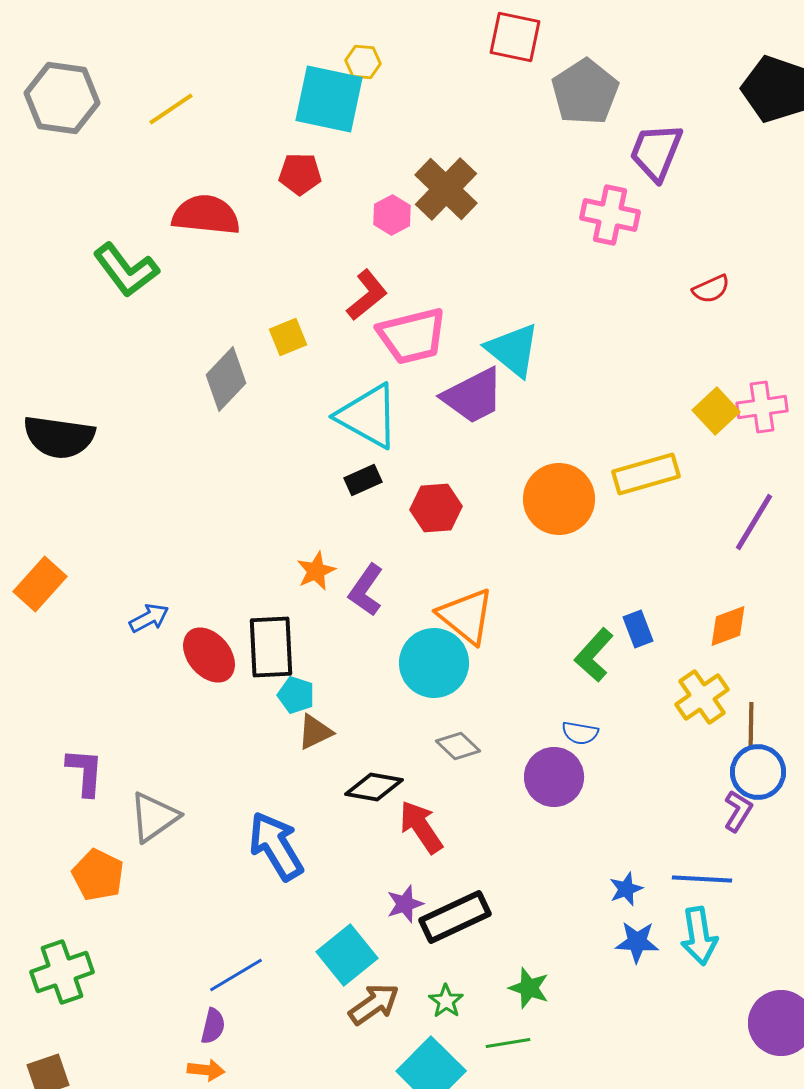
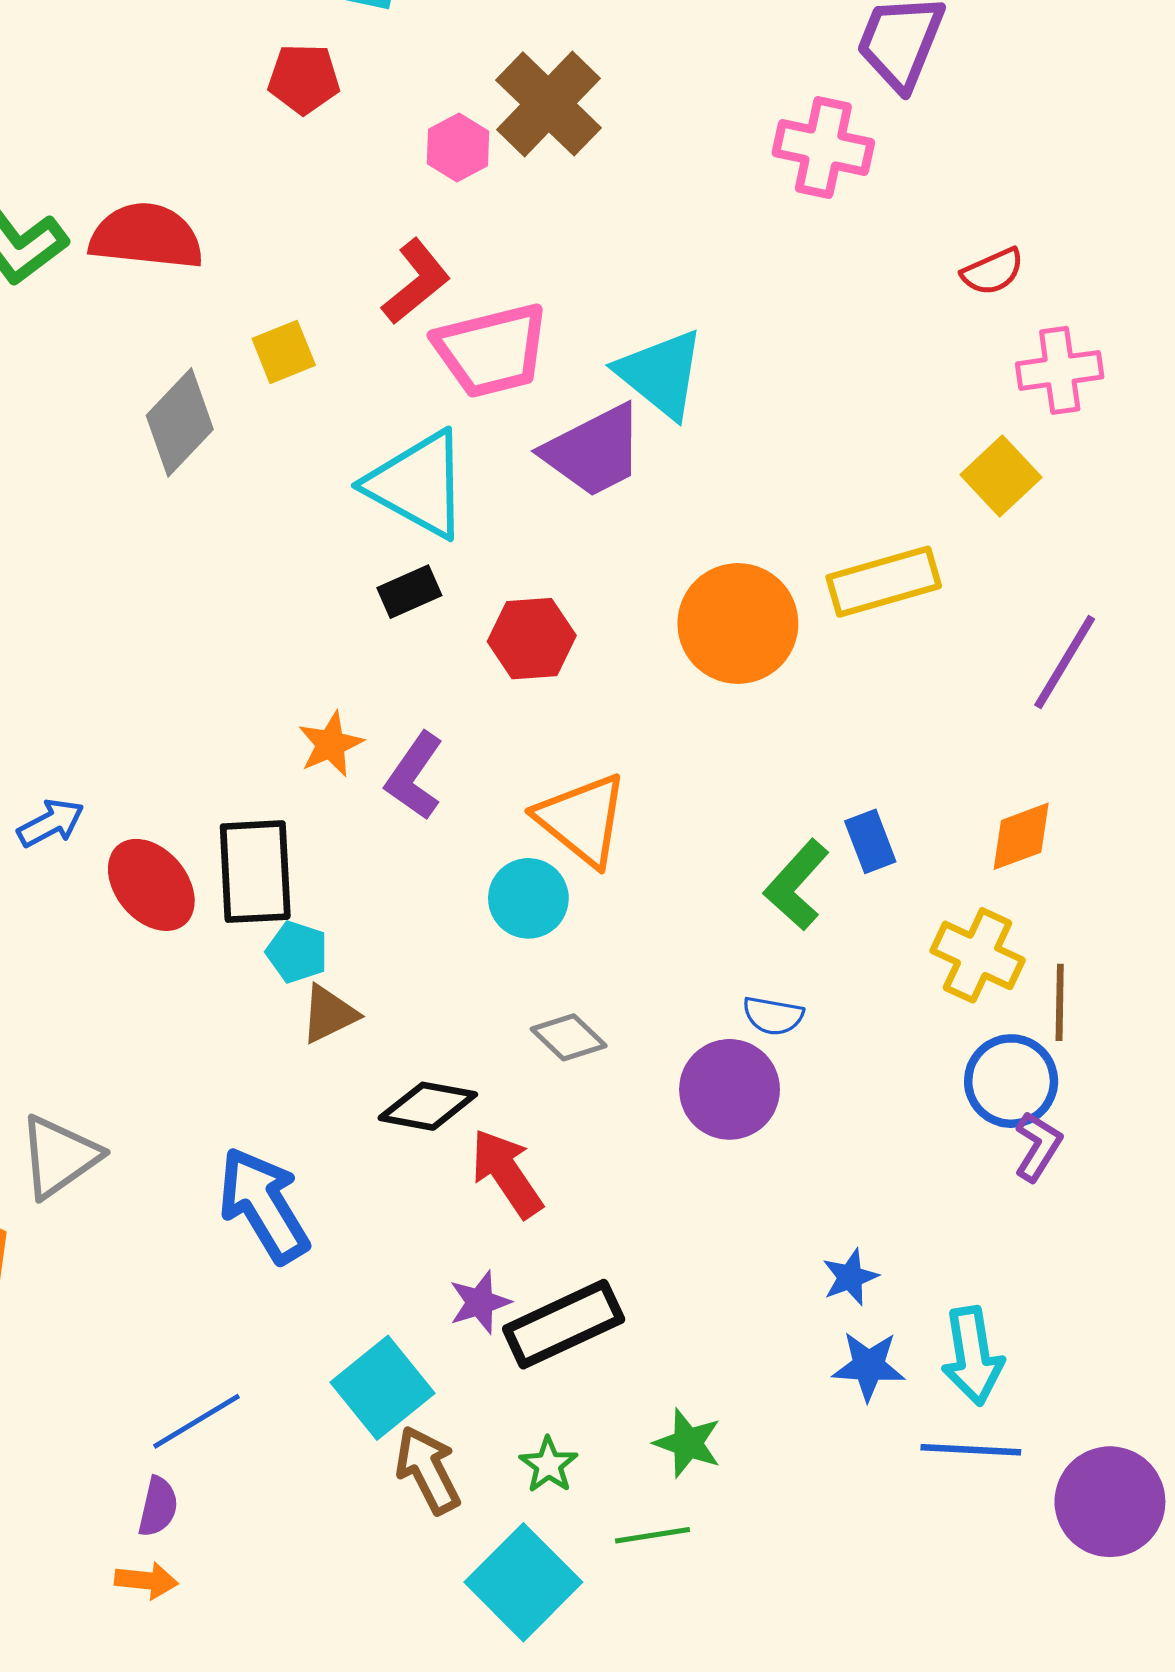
red semicircle: (206, 215) -> (146, 236), moved
pink cross: (762, 407) -> (1060, 370), moved
cyan circle: (434, 663) -> (528, 898), size x0.7
yellow cross: (702, 697) -> (978, 955), turned -30
blue circle: (758, 772) -> (1011, 1081), moved
blue line: (702, 879) -> (971, 1450), moved
brown arrow: (374, 1004) -> (428, 1470), turned -82

